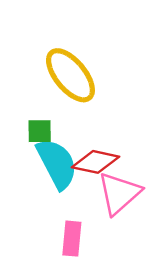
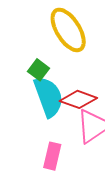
green square: (40, 131) -> (39, 70), turned 30

